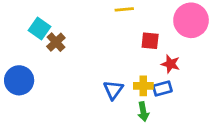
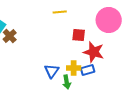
red star: (171, 64) -> (94, 52), size x1.5
green arrow: (143, 112) -> (67, 82), moved

